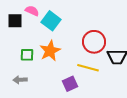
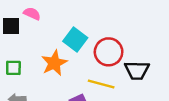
cyan square: (51, 21) -> (75, 40), moved
green square: (27, 55) -> (13, 68), moved

